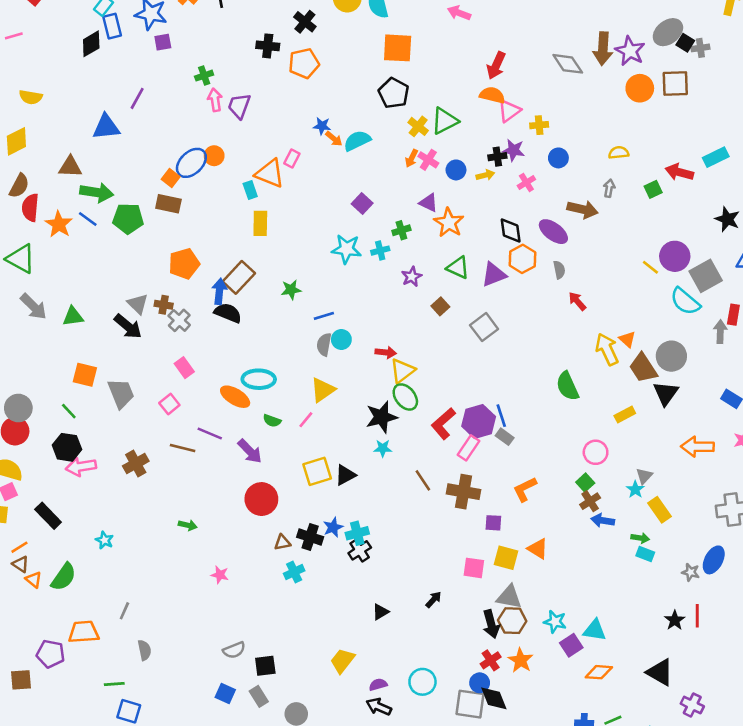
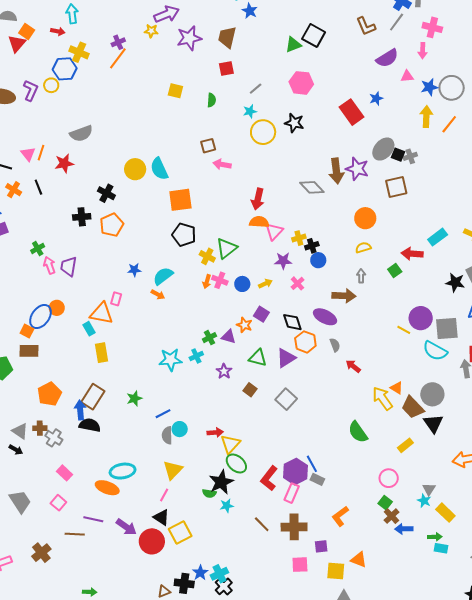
orange circle: (640, 88) -> (365, 218), moved
orange arrow: (334, 139) -> (158, 295), moved
black cross: (497, 157) -> (312, 246), moved
purple square: (362, 203) -> (261, 314), moved
purple triangle: (428, 203) -> (229, 337), moved
orange star: (449, 223) -> (244, 325), size x0.7
gray square: (706, 276) -> (447, 329), turned 35
black arrow: (128, 326) -> (16, 450), size x0.6
green semicircle: (272, 421) -> (209, 493), moved
black triangle: (345, 475) -> (161, 517), moved, turned -48
red circle: (261, 499) -> (152, 541), moved
pink square: (474, 568) -> (300, 565), moved

